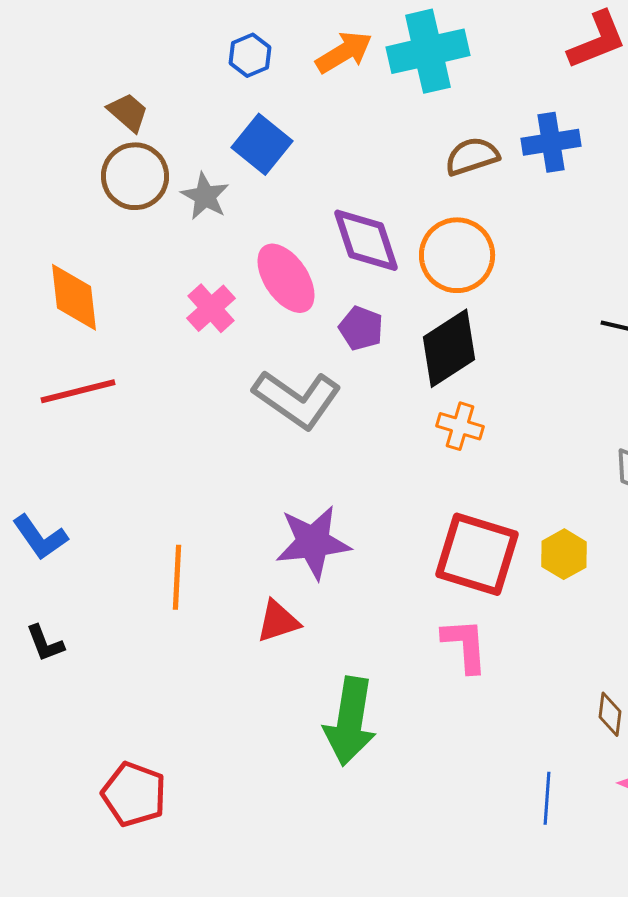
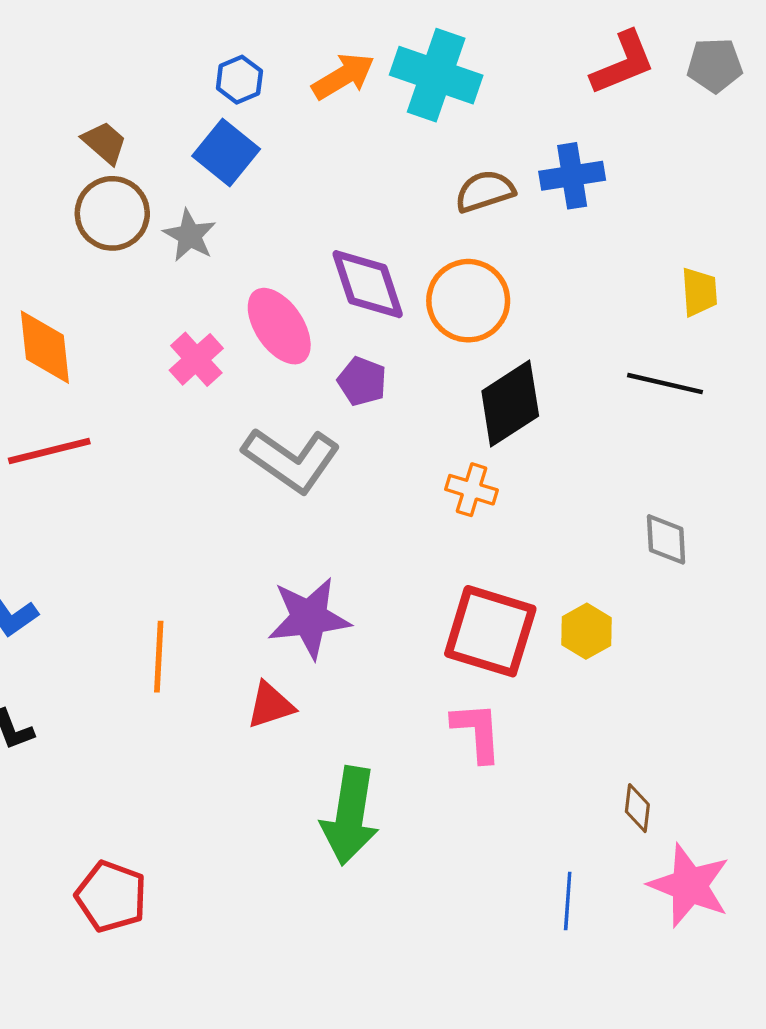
cyan cross: (428, 51) -> (436, 75), turned 32
blue square: (262, 144) -> (226, 153), moved
black diamond: (449, 348) -> (510, 403), moved

